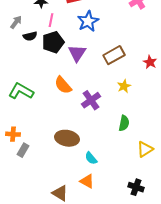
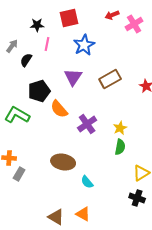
black semicircle: (30, 36) -> (26, 60), turned 136
black pentagon: (53, 42) -> (39, 91), moved
yellow star: (124, 86) -> (120, 128), moved
orange triangle: (87, 181) -> (83, 214), moved
black cross: (136, 187) -> (137, 198), moved

